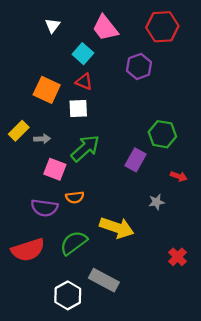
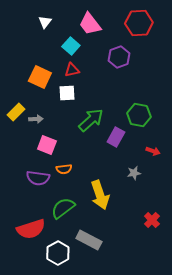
red triangle: (84, 82) -> (72, 70), turned -35
green arrow: (85, 148) -> (91, 120), moved
yellow arrow: (117, 228) -> (100, 195), turned 52
red semicircle: (28, 250) -> (31, 229), moved

